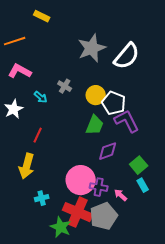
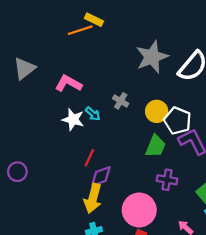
orange line: (15, 41) -> (80, 30), moved
white star: (14, 109) -> (73, 119), moved, turned -30
purple diamond: (108, 151) -> (101, 176), moved
yellow arrow: (27, 166) -> (93, 198), moved
purple cross: (99, 187) -> (167, 180), moved

